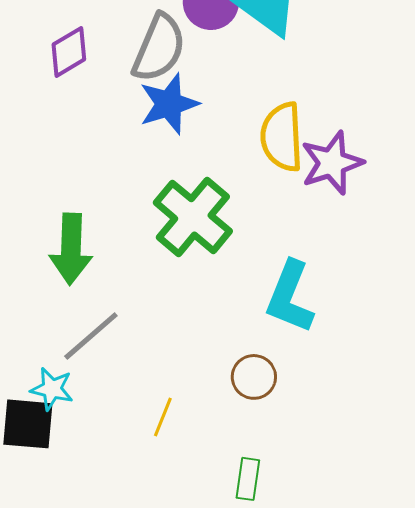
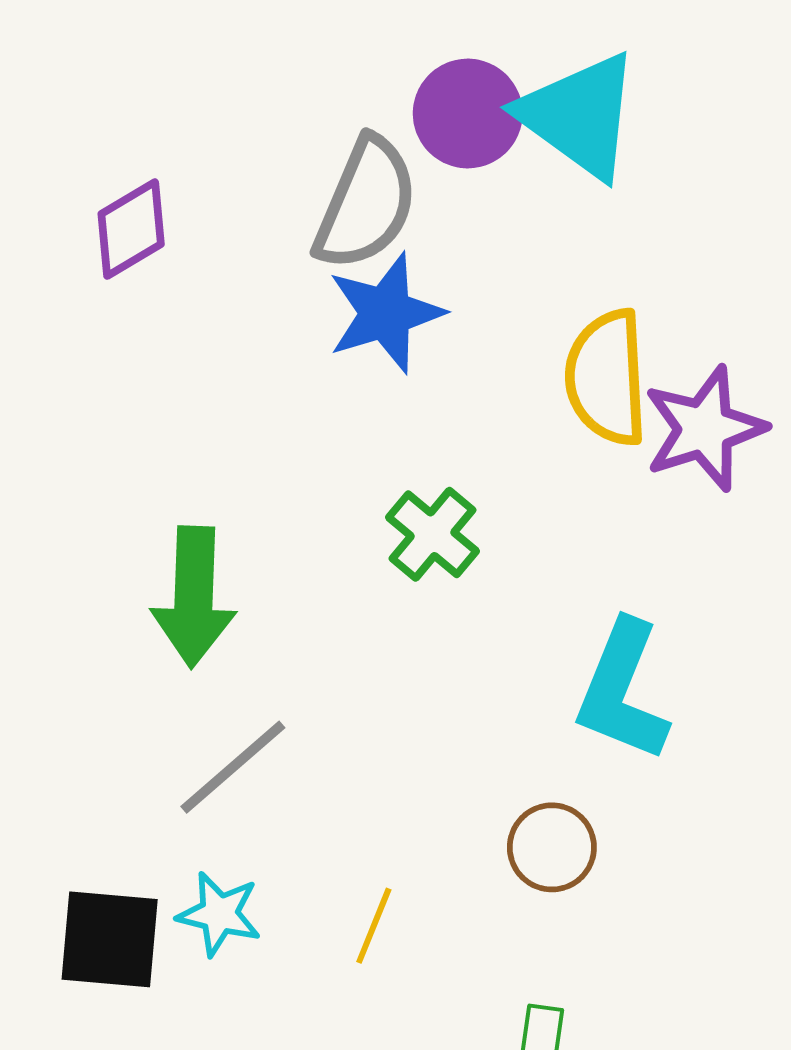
purple diamond: (69, 52) -> (131, 229), moved
green cross: (193, 217) -> (432, 534), size x0.6
cyan star: (52, 389) -> (219, 914), moved

